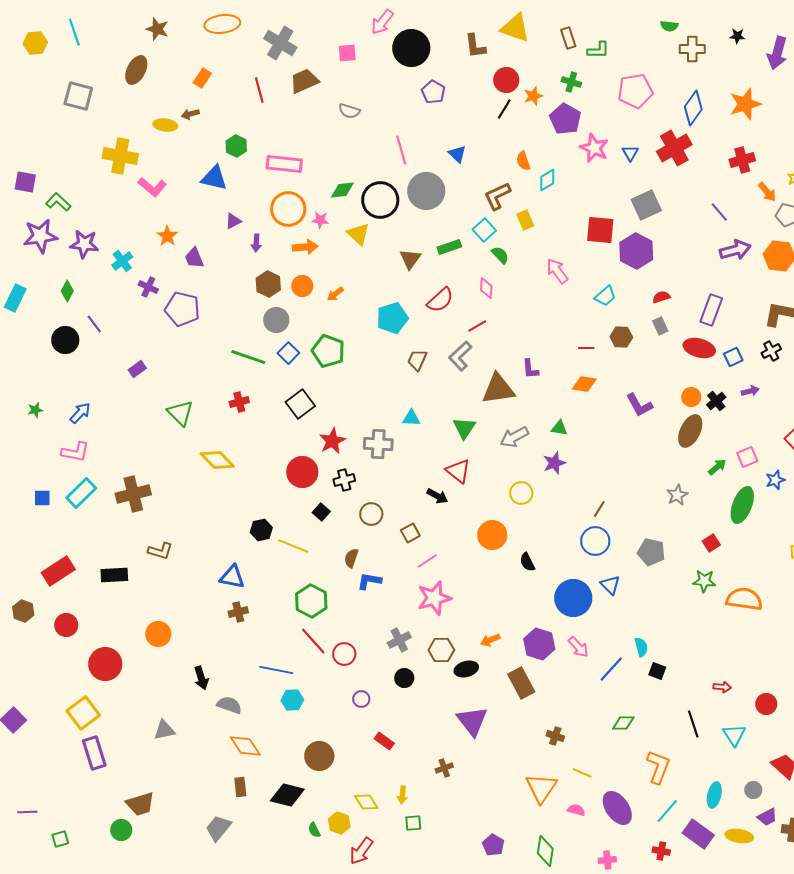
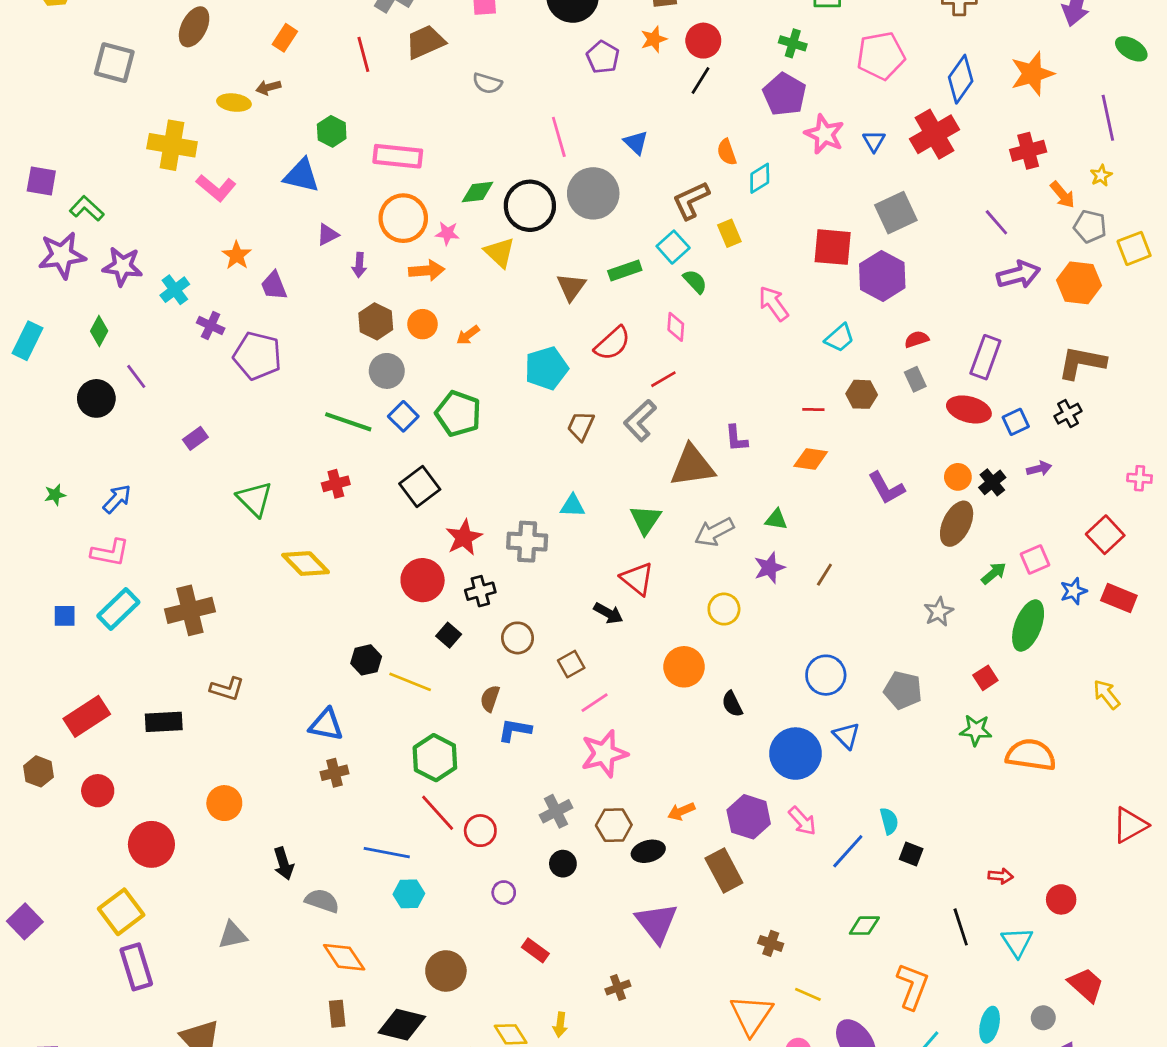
orange star: (533, 96) -> (654, 39), moved
brown line: (599, 509) -> (824, 575), moved

